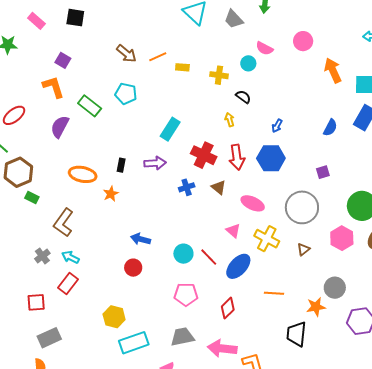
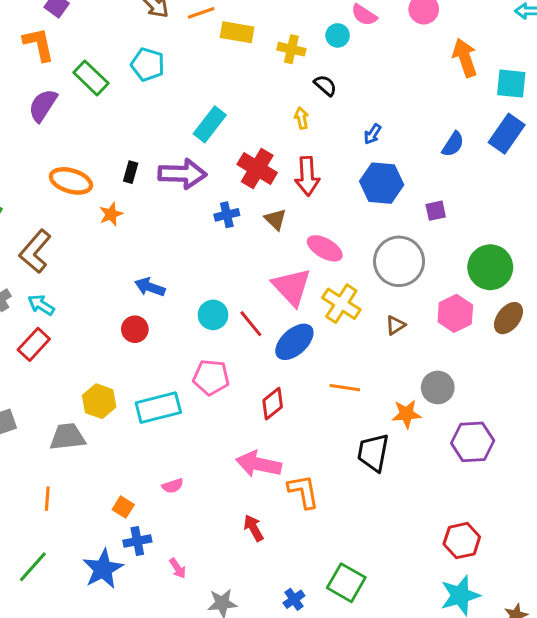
yellow rectangle: (182, 67) -> (237, 32), size x1.5
blue hexagon: (271, 158) -> (382, 183), moved
purple arrow: (155, 163) -> (182, 174), size x1.4
pink triangle: (233, 231) -> (292, 287), size x1.8
gray trapezoid: (182, 337) -> (67, 437), moved
cyan rectangle: (134, 343) -> (158, 408), moved

